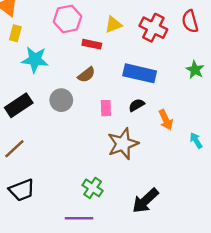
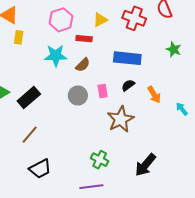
cyan star: (35, 60) -> (56, 56), moved
gray circle: (61, 100) -> (78, 95), moved

